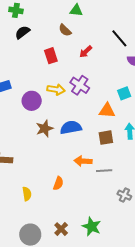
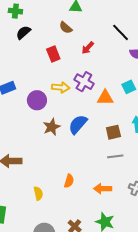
orange triangle: (107, 111) -> (105, 98), moved
blue semicircle: (71, 127) -> (78, 124), turned -35
orange arrow: (83, 161) -> (103, 189), moved
gray line: (104, 171) -> (115, 156), moved

